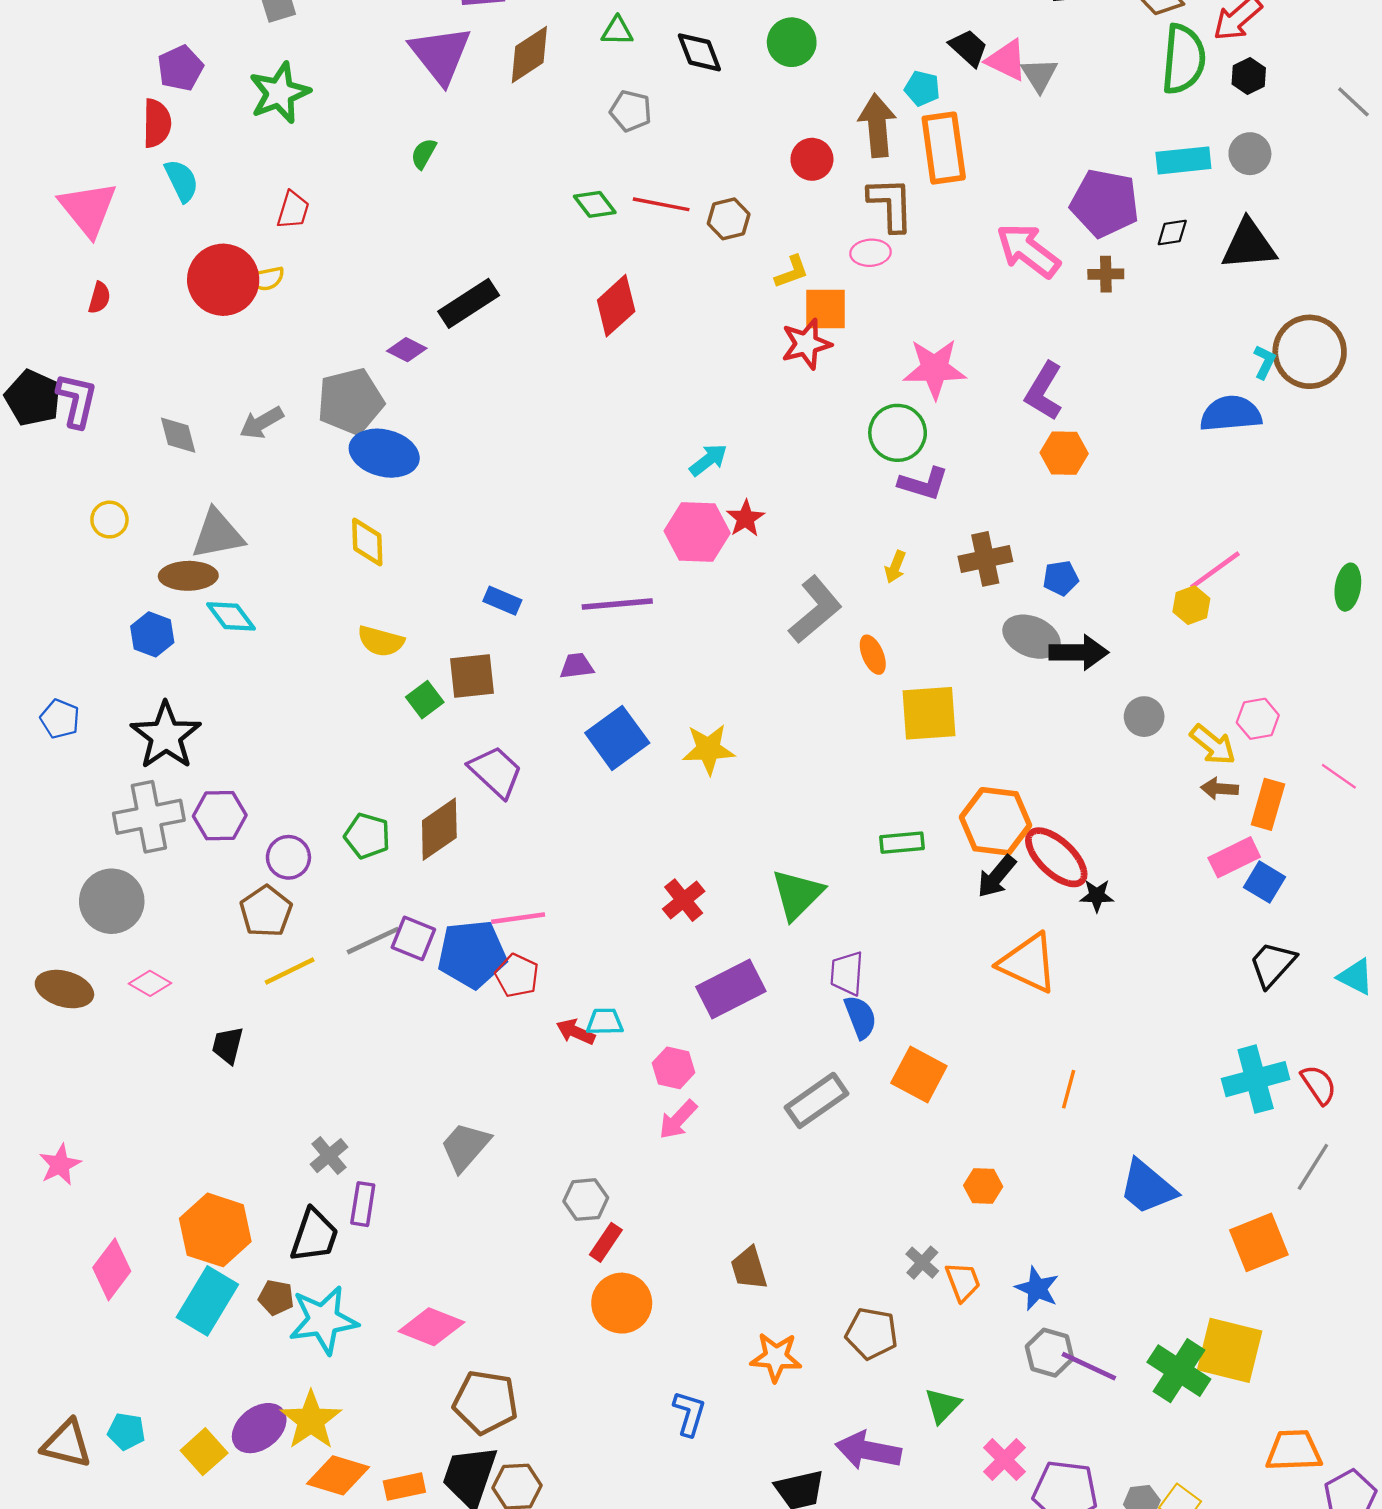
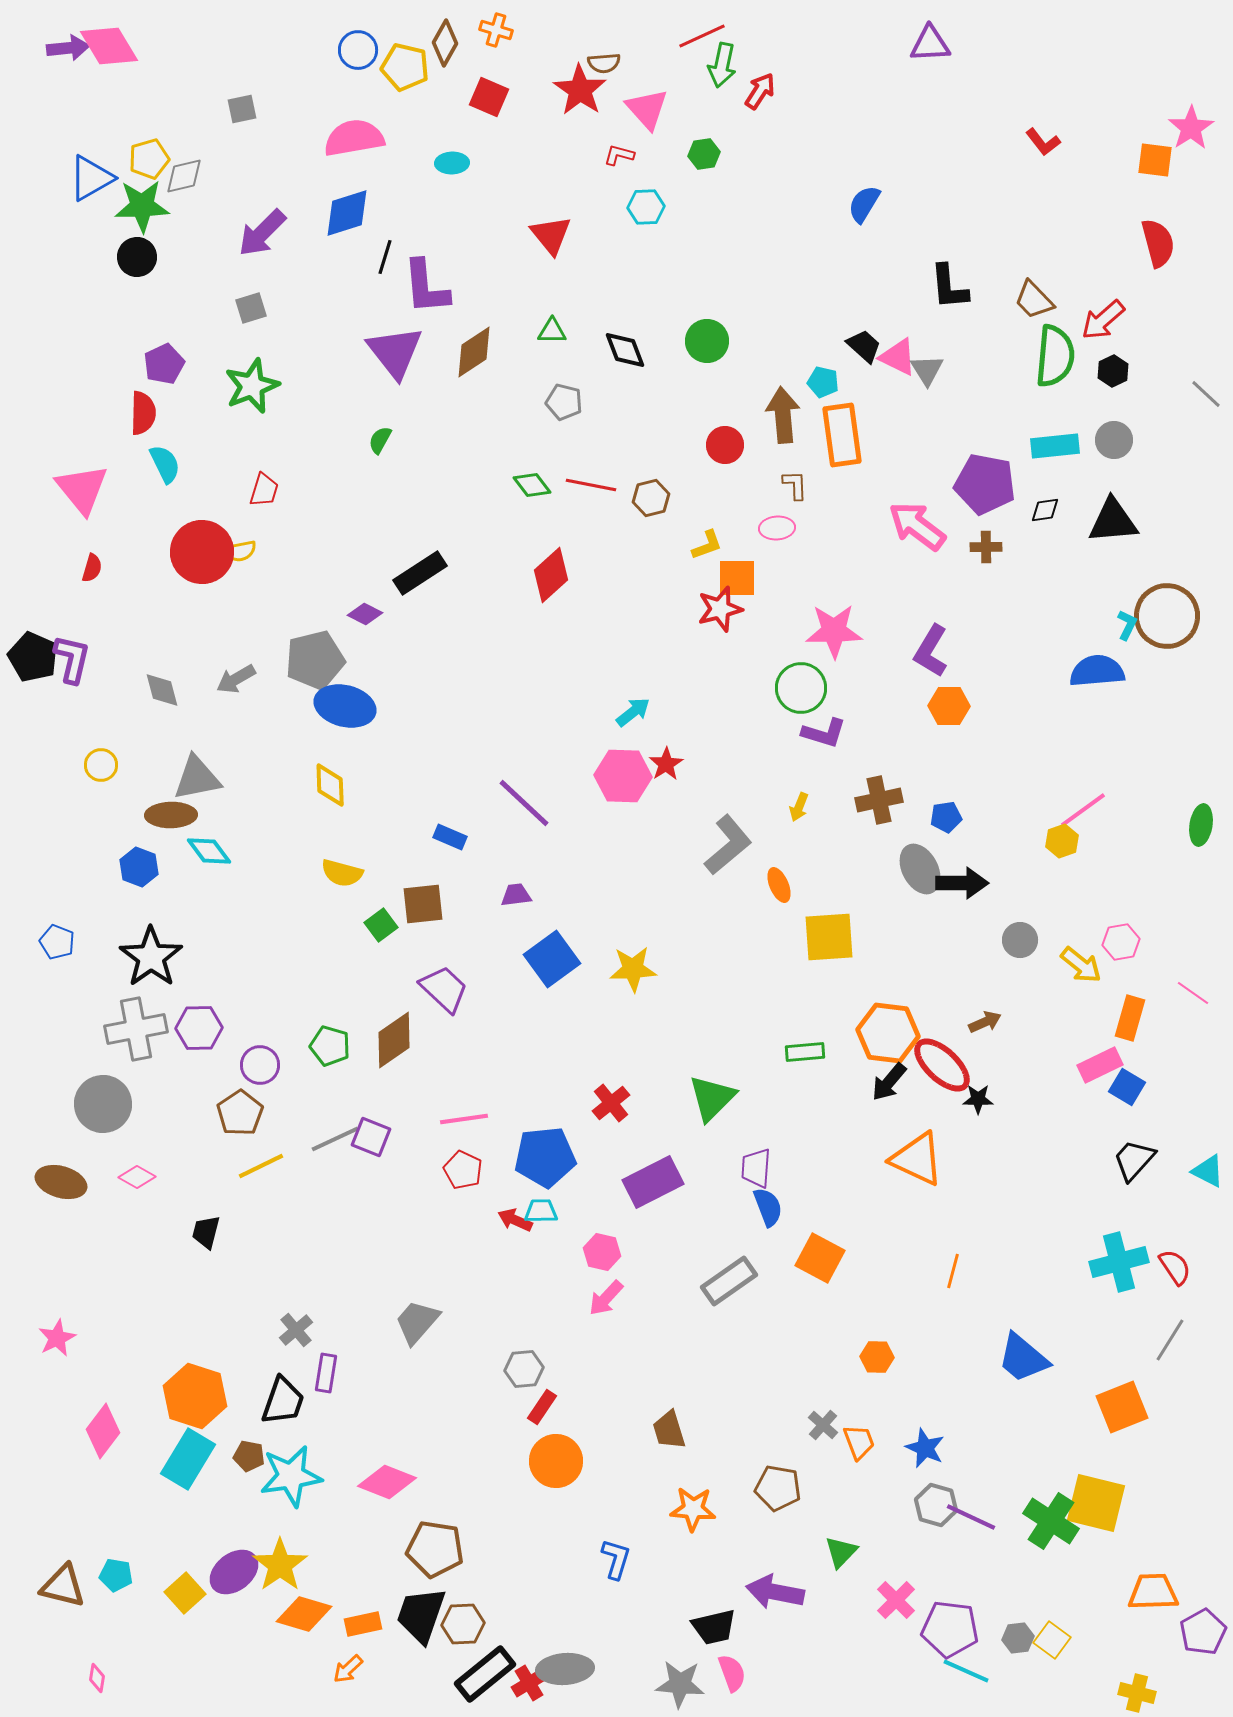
brown L-shape: (891, 204) -> (795, 485), size x0.6
purple line: (617, 604) -> (524, 803), moved, turned 48
gray ellipse: (1031, 637) -> (920, 869), turned 39
brown arrow: (1220, 789) -> (985, 1022), moved, turned 152
blue pentagon: (472, 954) -> (545, 1157), moved

